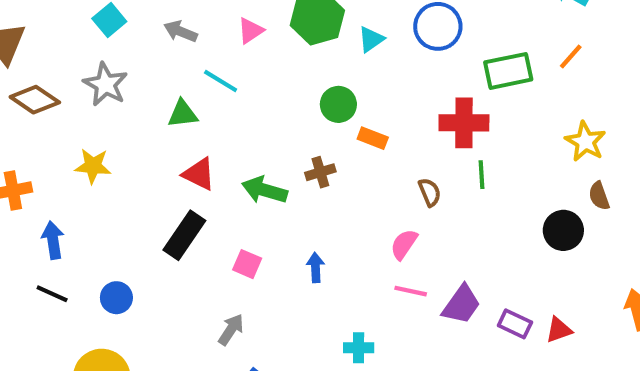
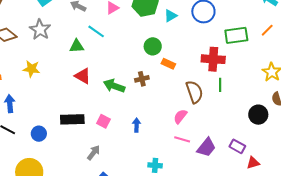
brown semicircle: (430, 192) -> (194, 92), size x1.6
black rectangle: (184, 235) -> (72, 119), moved, turned 50
purple rectangle: (515, 324) -> (237, 146), moved

